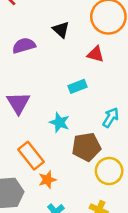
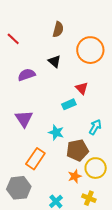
red triangle: (96, 54) -> (82, 88), moved, turned 32
orange rectangle: (31, 156) -> (35, 159), turned 75
orange star: (47, 180) -> (75, 176), moved

